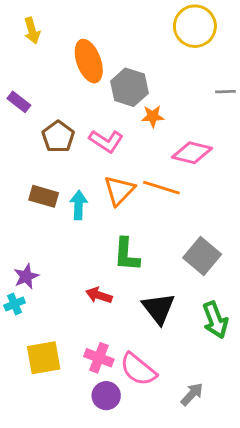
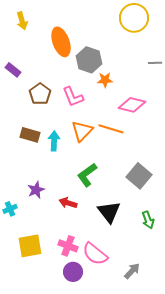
pink L-shape: (106, 141) -> (73, 97), turned 35
green L-shape: (127, 255) -> (87, 175), turned 50
purple star: (26, 276) -> (36, 190), moved
green arrow: (215, 320) -> (148, 220), size x0.7

